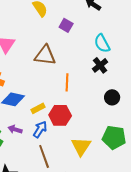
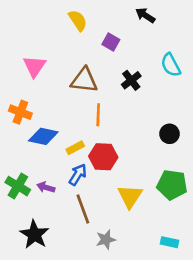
cyan semicircle: (102, 43) -> (171, 65), moved
black cross: (100, 65) -> (131, 80), moved
orange line: (67, 82) -> (98, 115), moved
purple arrow: (15, 129) -> (46, 187), moved

